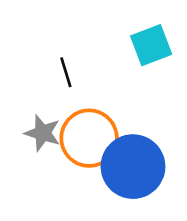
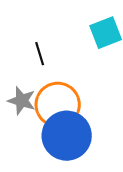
blue circle: (133, 167) -> (67, 136), moved

